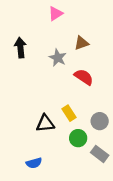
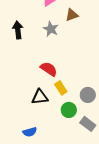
brown triangle: (82, 43) -> (72, 15), moved
gray star: (58, 58) -> (51, 29), moved
red semicircle: (84, 77) -> (49, 69), moved

